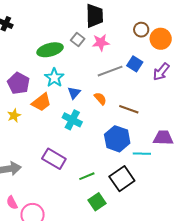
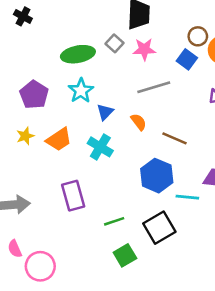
blue square: (135, 64) -> (187, 59), moved
orange trapezoid: (41, 102) -> (59, 139), moved
purple rectangle: (54, 159) -> (73, 196), turned 40

